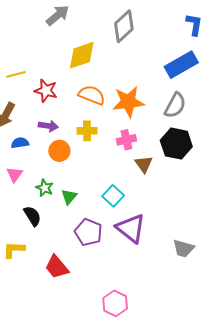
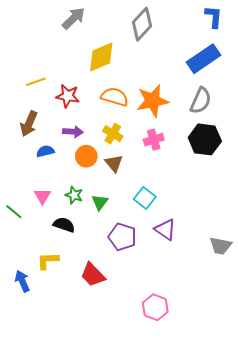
yellow cross: (87, 131) -> (113, 134), turned 36
brown triangle: (144, 164) -> (114, 163), moved
pink triangle: (15, 175) -> (42, 196), moved
black semicircle: (32, 216) -> (64, 225), turned -35
purple triangle: (131, 228) -> (165, 230), size x0.7

